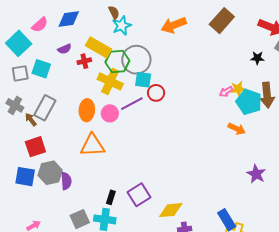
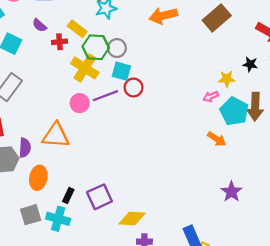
yellow rectangle: (99, 47) -> (77, 29), size x0.7
purple semicircle: (64, 49) -> (40, 25), turned 56
gray circle: (136, 60) -> (117, 48), size x0.6
yellow star: (238, 89) -> (227, 79), moved
orange ellipse: (87, 110) -> (38, 178), moved
purple semicircle: (66, 181) -> (25, 148), moved

